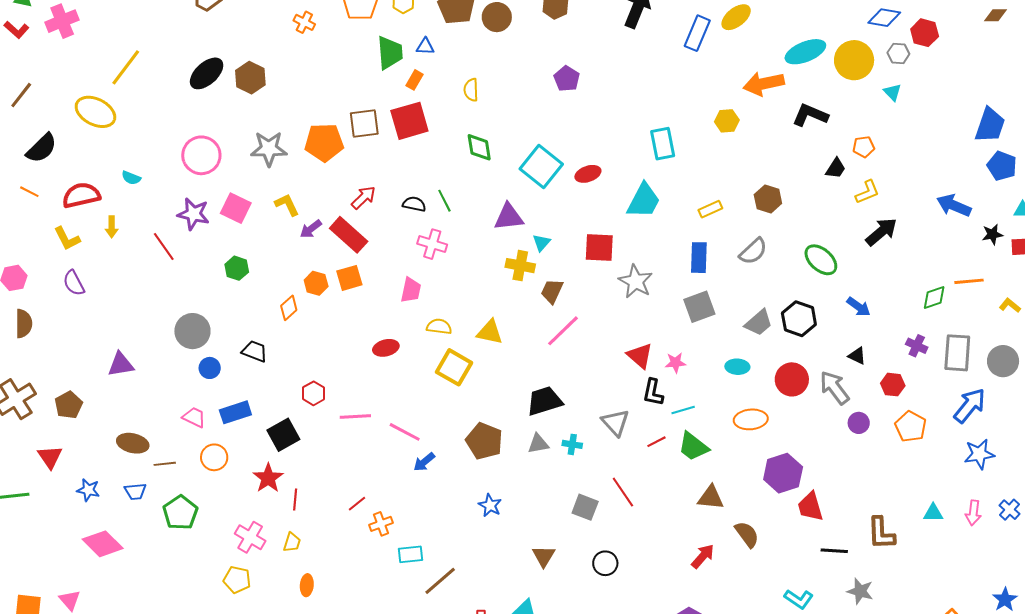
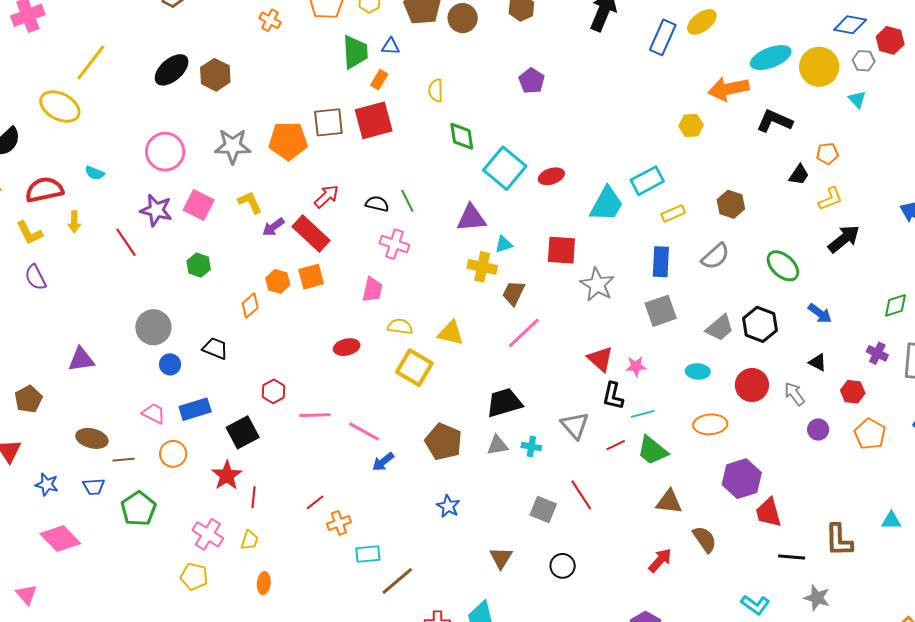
cyan rectangle: (663, 144) -> (647, 181), moved, turned 72
green diamond: (479, 147) -> (462, 136), moved
cyan triangle: (541, 243) -> (504, 244), turned 30
gray arrow: (834, 388) -> (794, 394), size x0.7

